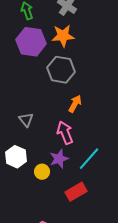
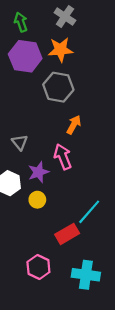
purple star: (59, 159) -> (38, 172), moved
cyan line: (89, 159) -> (89, 212), moved
red rectangle: (76, 192) -> (67, 234), moved

